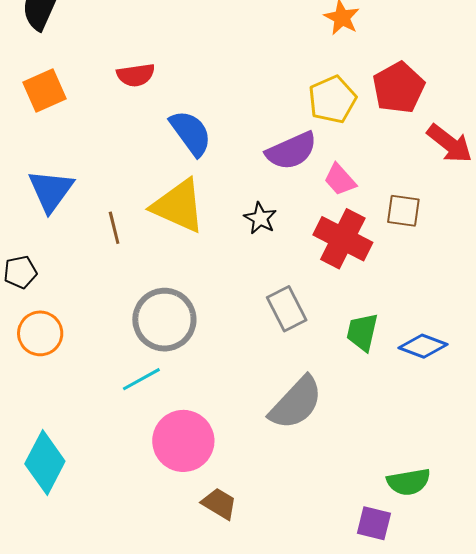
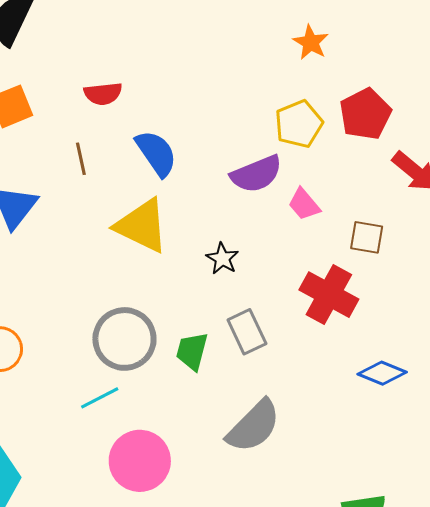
black star: (260, 218) -> (222, 259), moved
brown line: (114, 228) -> (81, 159), moved
red cross: (343, 239) -> (329, 295), moved
green trapezoid: (362, 332) -> (192, 351), moved

